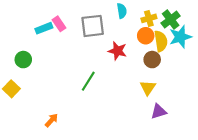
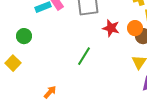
orange circle: (146, 36) -> (135, 28), moved

